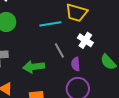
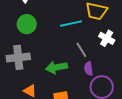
purple semicircle: (76, 64) -> (89, 69), moved

